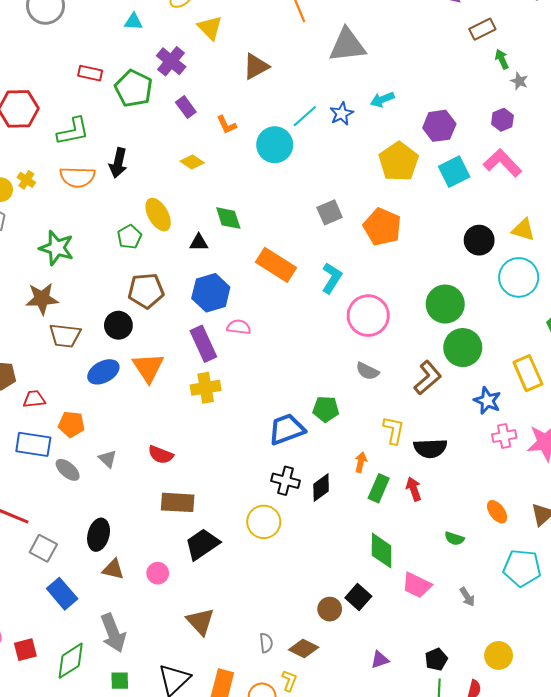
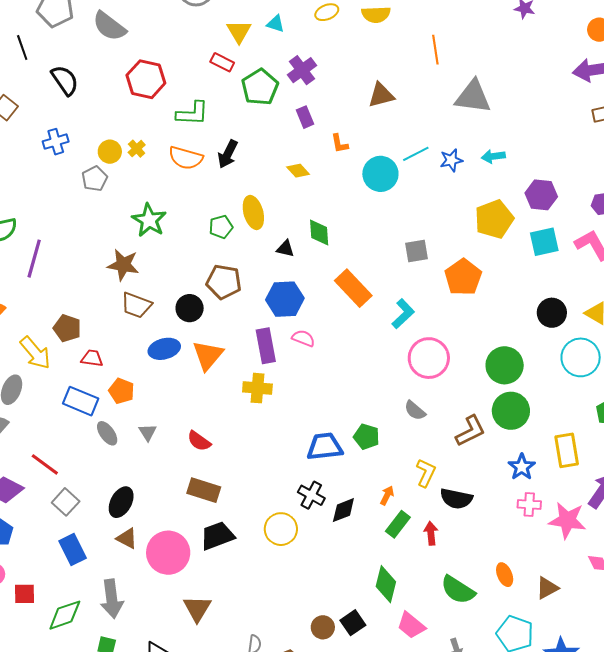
yellow triangle: (210, 28) -> (239, 31), moved
green semicircle: (454, 538) -> (458, 590), size x1.8
pink circle: (158, 573) -> (168, 553), size x2.0

